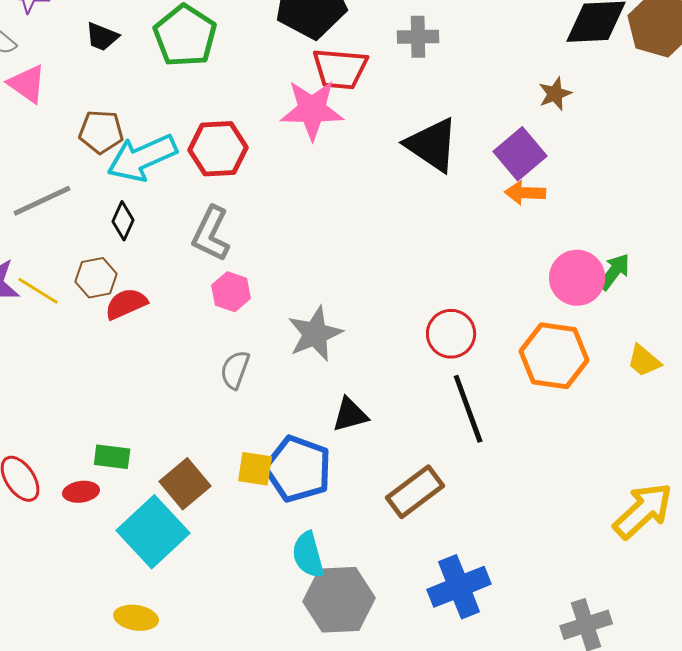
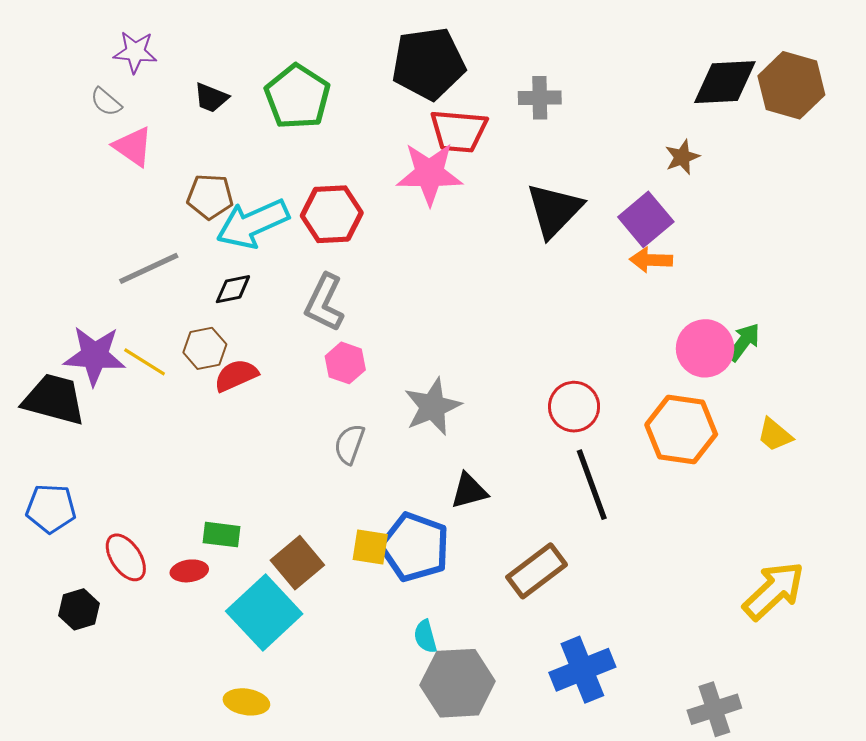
black triangle: (432, 145) -> (554, 210), turned 40
black diamond: (123, 221) -> (233, 289), turned 54
cyan semicircle: (308, 555) -> (425, 636), size x0.7

